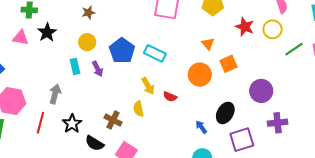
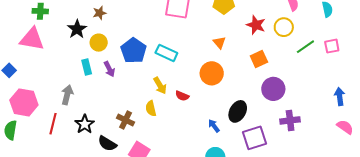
black star: (47, 32) -> (77, 29), moved
pink triangle: (21, 38) -> (32, 39), size x1.5
orange square: (228, 64) -> (259, 59), moved

